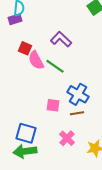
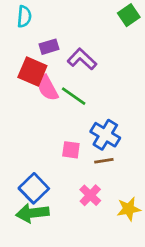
purple rectangle: (15, 19) -> (49, 47), moved
red square: (25, 48) -> (32, 71), size x1.5
blue square: (26, 133) -> (34, 188), turned 30

